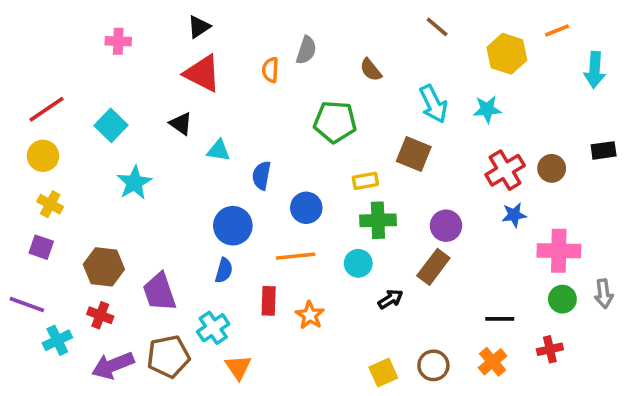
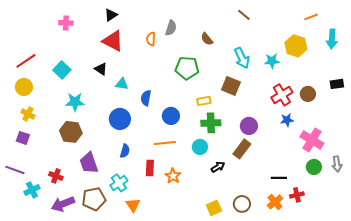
yellow hexagon: (507, 54) -> (296, 46), moved
cyan star: (134, 183) -> (75, 102), turned 30
blue circle: (233, 226) -> (120, 119), moved
pink cross: (559, 251) -> (312, 140), turned 30
brown hexagon: (104, 267) -> (71, 132), moved
red cross: (550, 349) -> (297, 195), moved

